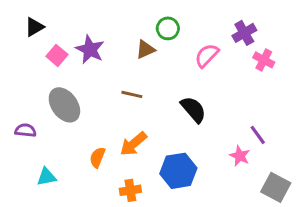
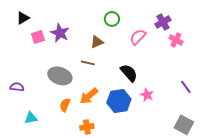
brown triangle: (145, 49) -> (97, 42), moved
pink square: (57, 55) -> (38, 37), turned 32
gray ellipse: (64, 105) -> (60, 76), moved, turned -35
purple line: (258, 135) -> (186, 87), moved
pink star: (240, 156) -> (147, 95), moved
blue hexagon: (178, 171) -> (119, 101), moved

